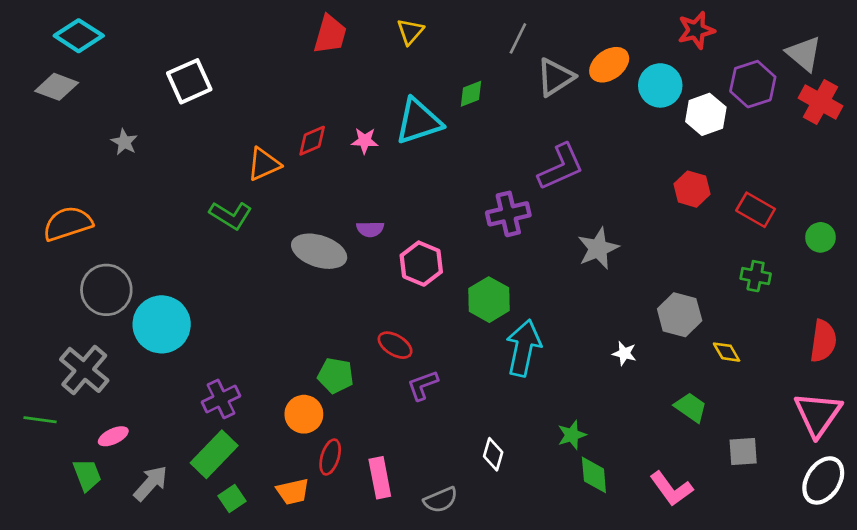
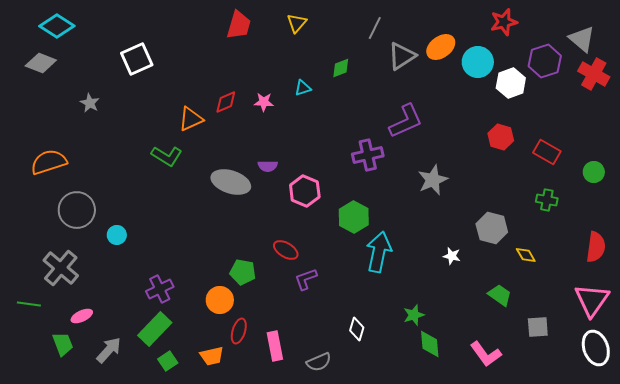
cyan triangle: (419, 121) -> (303, 88), size x0.5
cyan circle: (162, 324) -> (117, 235), size x0.5
white ellipse: (823, 480) -> (596, 348), turned -52

